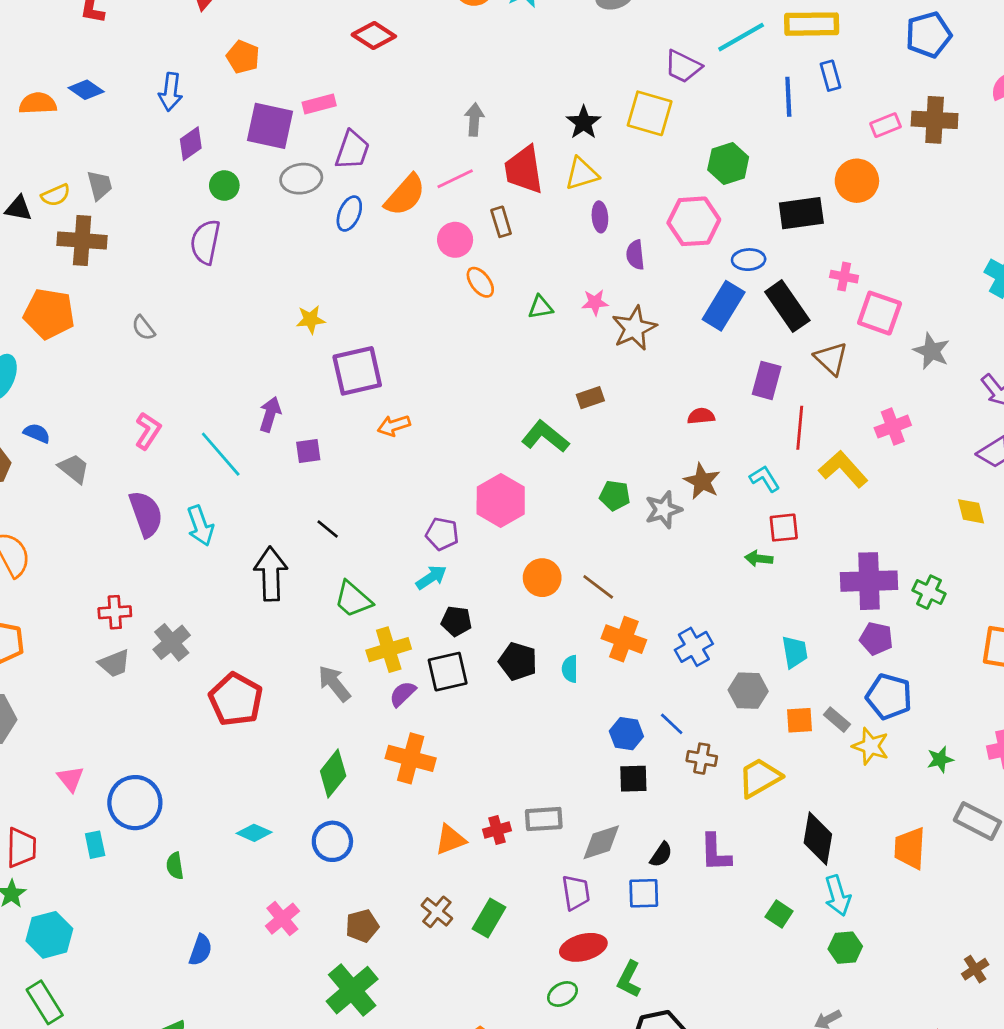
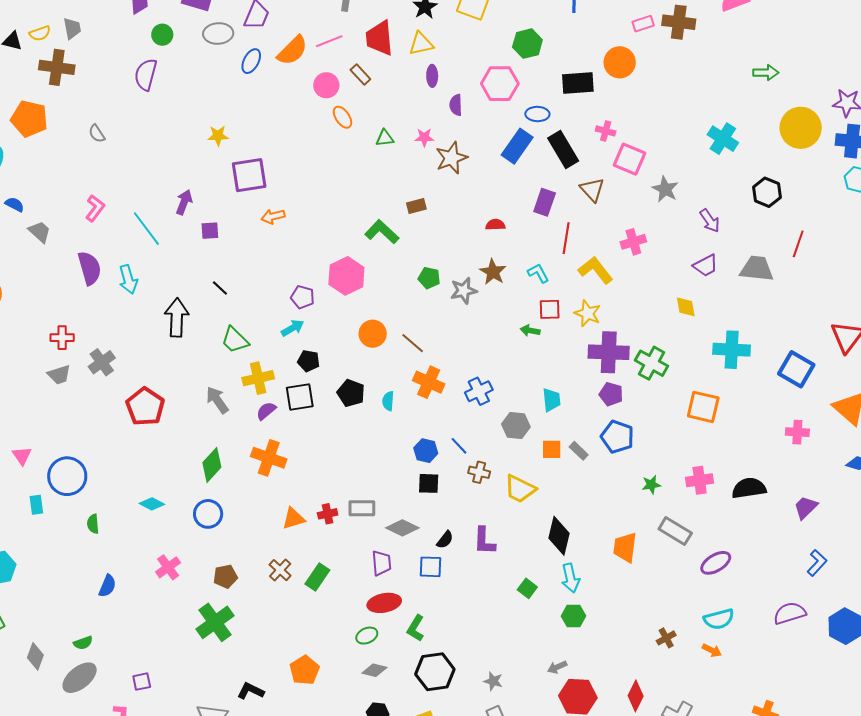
brown rectangle: (501, 222) -> (360, 75), turned -30
green cross: (929, 592) -> (651, 363), size x1.4
yellow star: (871, 746) -> (588, 313), moved
yellow trapezoid: (760, 778) -> (520, 489), turned -128
gray diamond: (601, 842) -> (402, 528), turned 40

